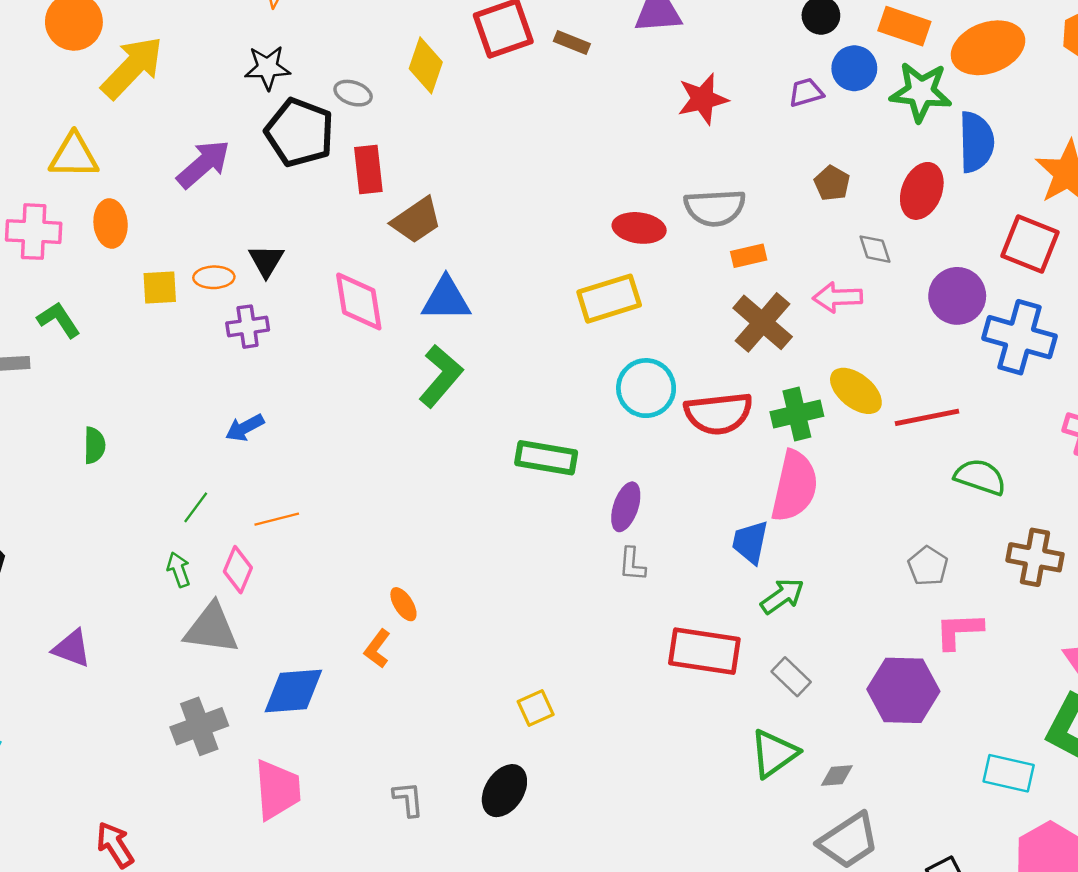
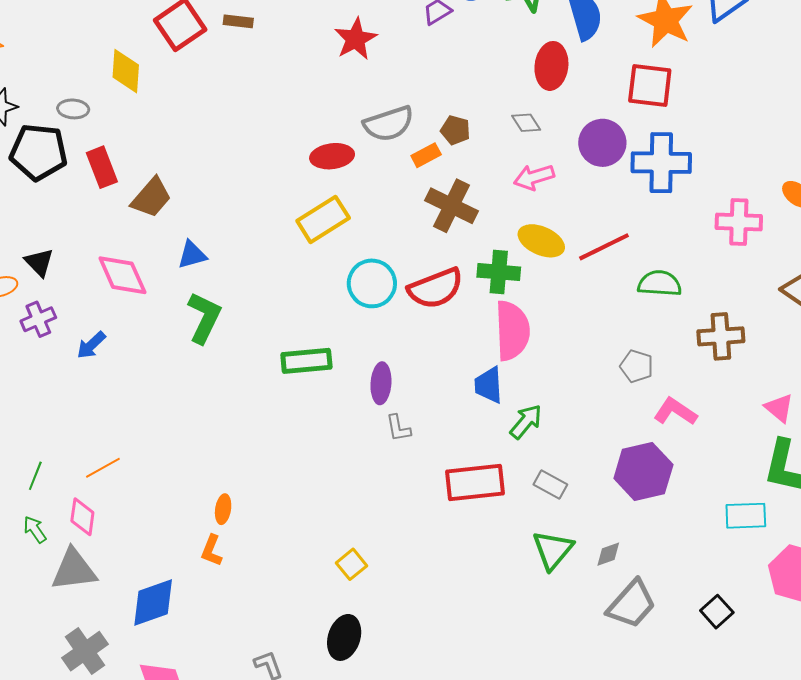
brown pentagon: (832, 183) -> (455, 130), moved
pink arrow: (838, 297) -> (534, 177), moved
blue triangle: (446, 299) -> (192, 255), size x0.7
green cross: (797, 414) -> (499, 272), turned 33
blue arrow: (245, 428) -> (91, 345), moved
orange ellipse: (403, 604) -> (223, 509), turned 56
pink L-shape: (959, 631) -> (675, 412), turned 51

